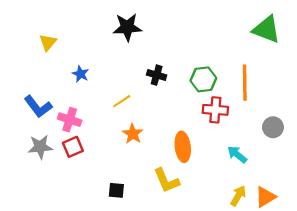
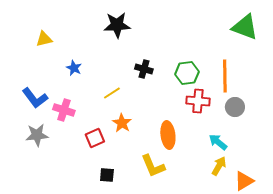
yellow triangle: (48, 42) -> (44, 39), turned 36
gray circle: (273, 127) -> (235, 107), moved
red square: (73, 147) -> (95, 138), moved
yellow arrow: (238, 196) -> (219, 166), moved

